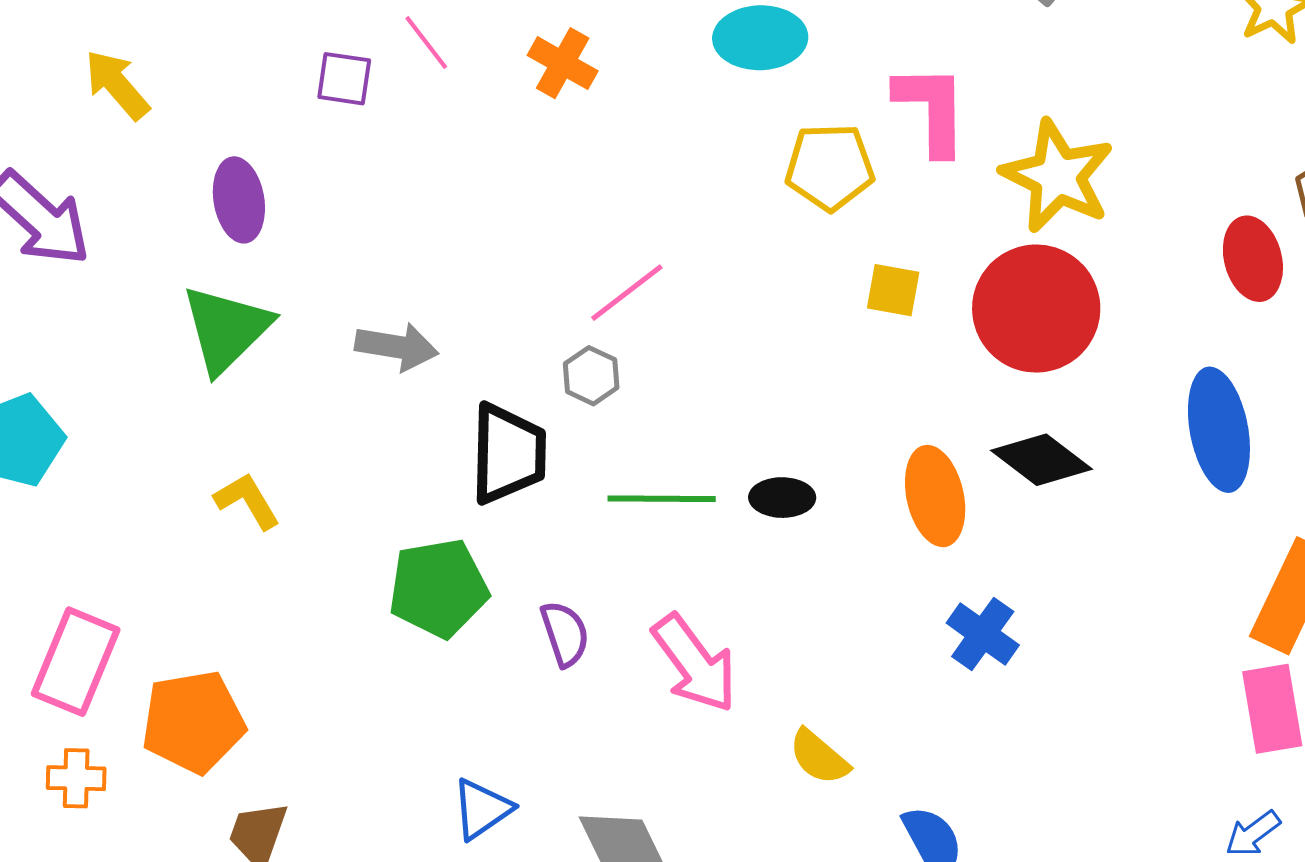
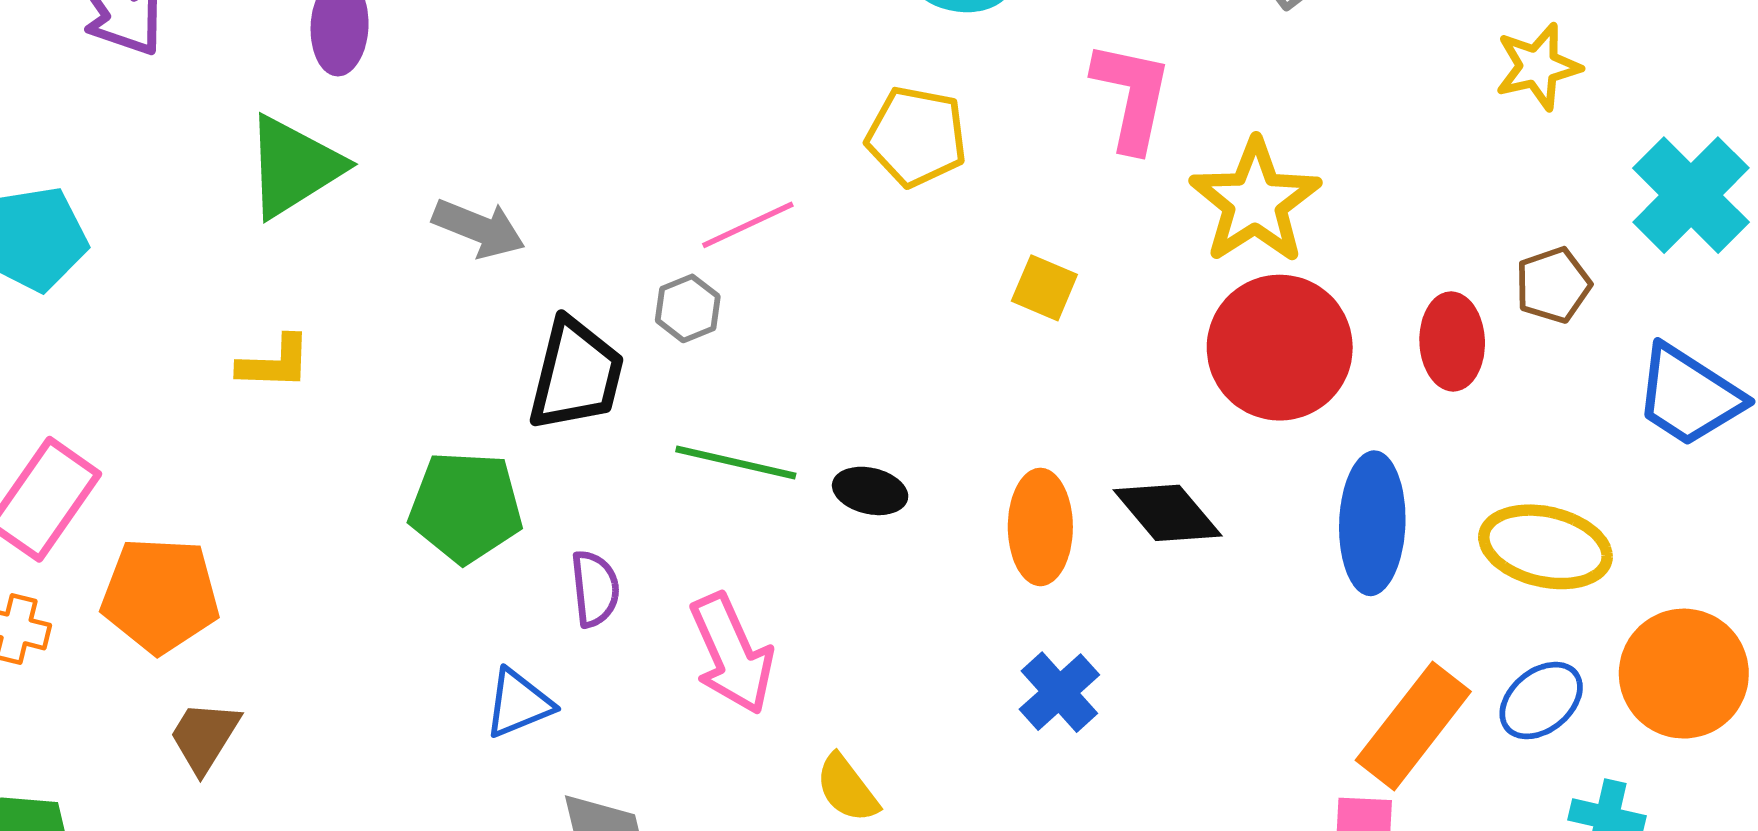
yellow pentagon: (830, 167) -> (916, 137), moved
red circle: (1036, 309) -> (1280, 348), moved
yellow L-shape: (247, 501) -> (275, 363), turned 110
blue triangle: (482, 809) -> (518, 703), moved

